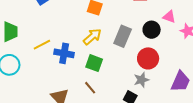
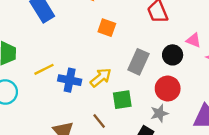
yellow arrow: (92, 37) -> (101, 78), moved
green square: (94, 63) -> (122, 100), moved, turned -30

